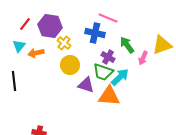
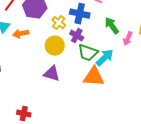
yellow cross: (64, 43) -> (59, 23), moved
purple cross: (108, 57) -> (77, 36), moved
purple triangle: (86, 85) -> (52, 74), moved

